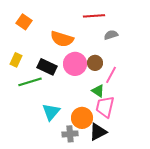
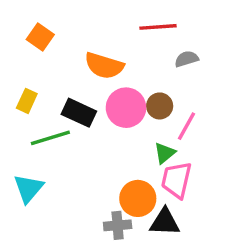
green triangle: (98, 91) -> (165, 153), turned 48
cyan triangle: (51, 112) -> (28, 188), moved
black triangle: (98, 132) -> (165, 222), turned 30

